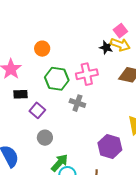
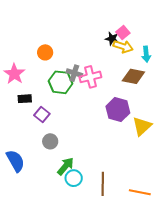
black star: (106, 47) -> (112, 39), moved
gray cross: (77, 103) -> (74, 73), moved
purple hexagon: (110, 146) -> (118, 110), moved

